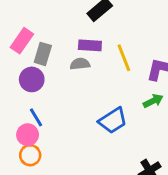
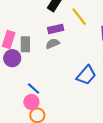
yellow line: (124, 58) -> (79, 17), moved
purple circle: (32, 79) -> (12, 58), moved

